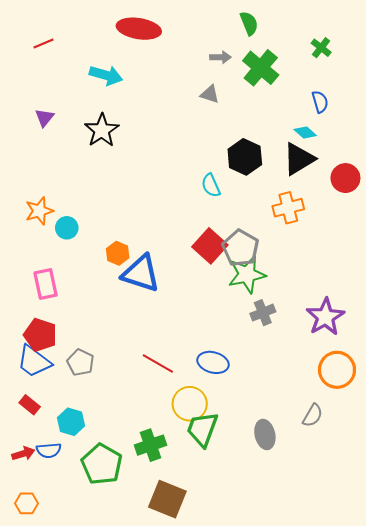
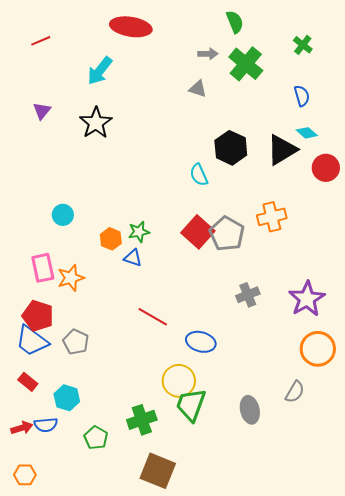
cyan arrow: (106, 75) -> (100, 71), turned 112
cyan diamond: (305, 132) -> (307, 133), moved
orange cross: (288, 208) -> (272, 217), moved
orange star: (39, 211) -> (71, 278), moved
blue triangle: (141, 273) -> (133, 258), size x0.5
green star: (247, 274) -> (139, 232), moved, size x0.6
red line: (158, 363) -> (153, 317), moved
green pentagon: (102, 464) -> (96, 438), size x0.6

